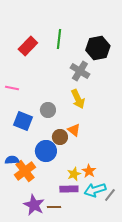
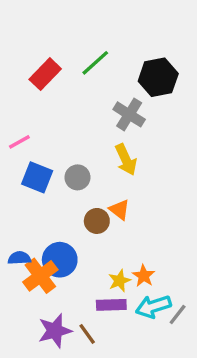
green line: (59, 39) -> (95, 63), turned 42
pink line: (12, 88) -> (19, 142), turned -40
blue square: (23, 121) -> (37, 177), moved
blue circle: (46, 151) -> (60, 260), moved
purple star: (34, 205) -> (55, 331), turned 30
brown line: (54, 207) -> (87, 334), turned 56

